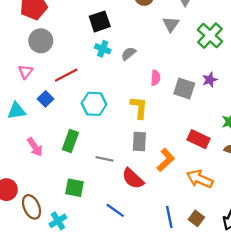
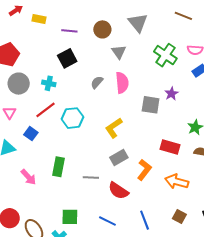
gray triangle: (171, 24) -> (119, 52), moved
cyan cross: (103, 49) -> (49, 83), moved
pink semicircle: (155, 78) -> (122, 83), moved, size x1.5
cyan hexagon: (94, 104) -> (73, 118), moved
yellow L-shape: (139, 107) -> (114, 128), turned -120
gray rectangle: (139, 142) -> (119, 157), turned 66
green square: (75, 188) -> (70, 217), moved
blue line: (169, 217) -> (145, 220), moved

